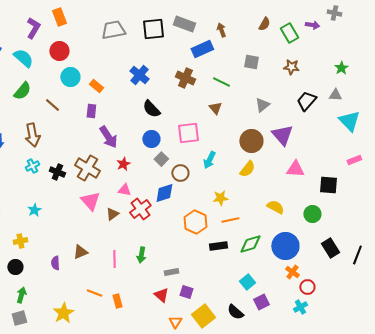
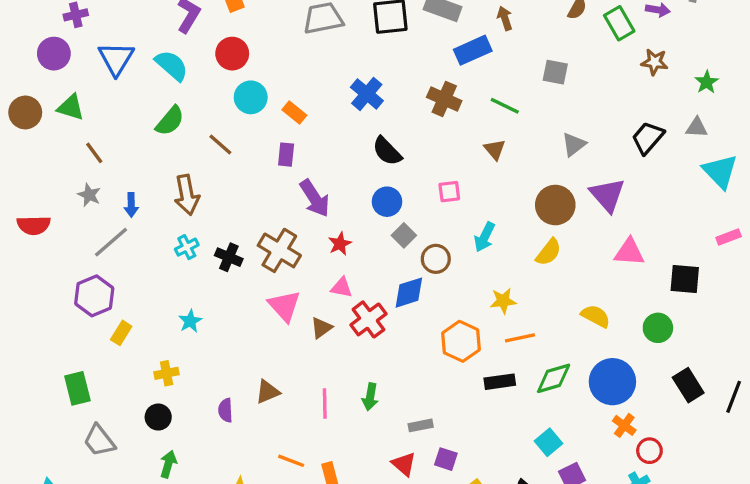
brown star: (291, 67) -> (655, 62), moved
pink square: (188, 133) -> (449, 192), size x0.6

